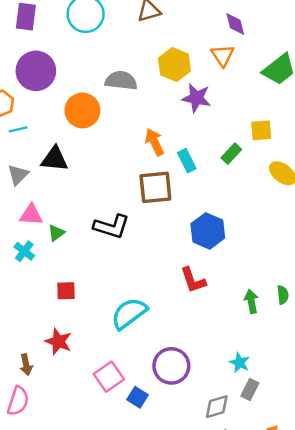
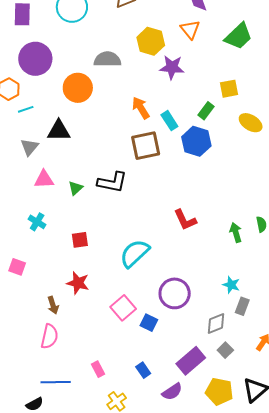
blue hexagon: (208, 231) -> (196, 141), moved
green triangle: (56, 233) -> (75, 188), moved
cyan cross: (24, 251) -> (37, 222), moved

